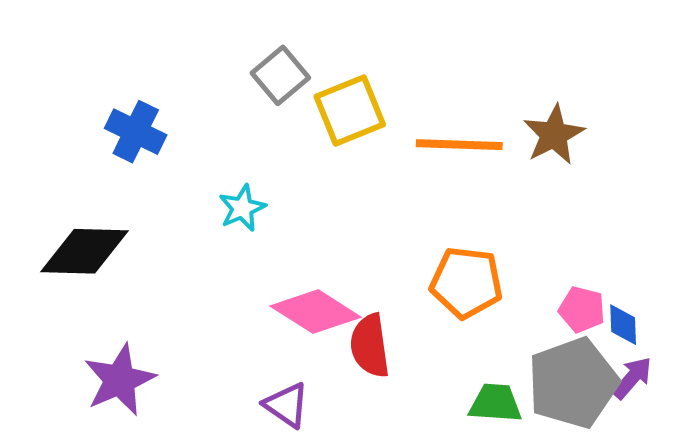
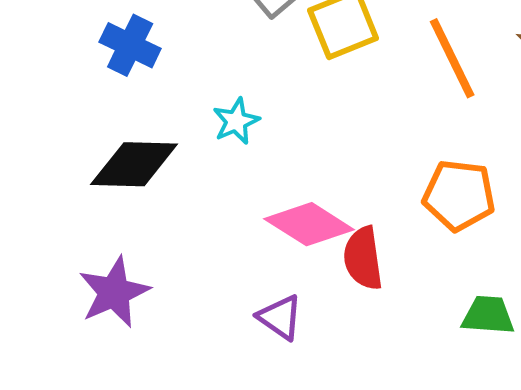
orange line: (459, 145) -> (452, 58), turned 62
black diamond: (84, 251) -> (134, 164), moved

